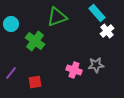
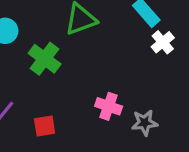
gray star: (96, 65) -> (145, 123), moved

